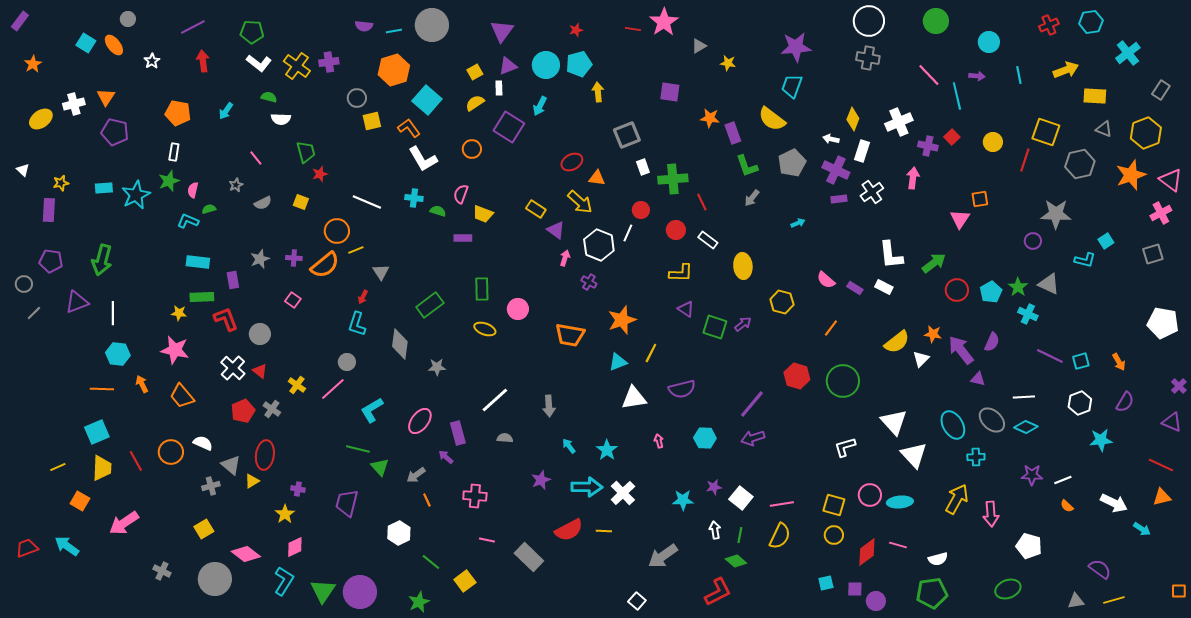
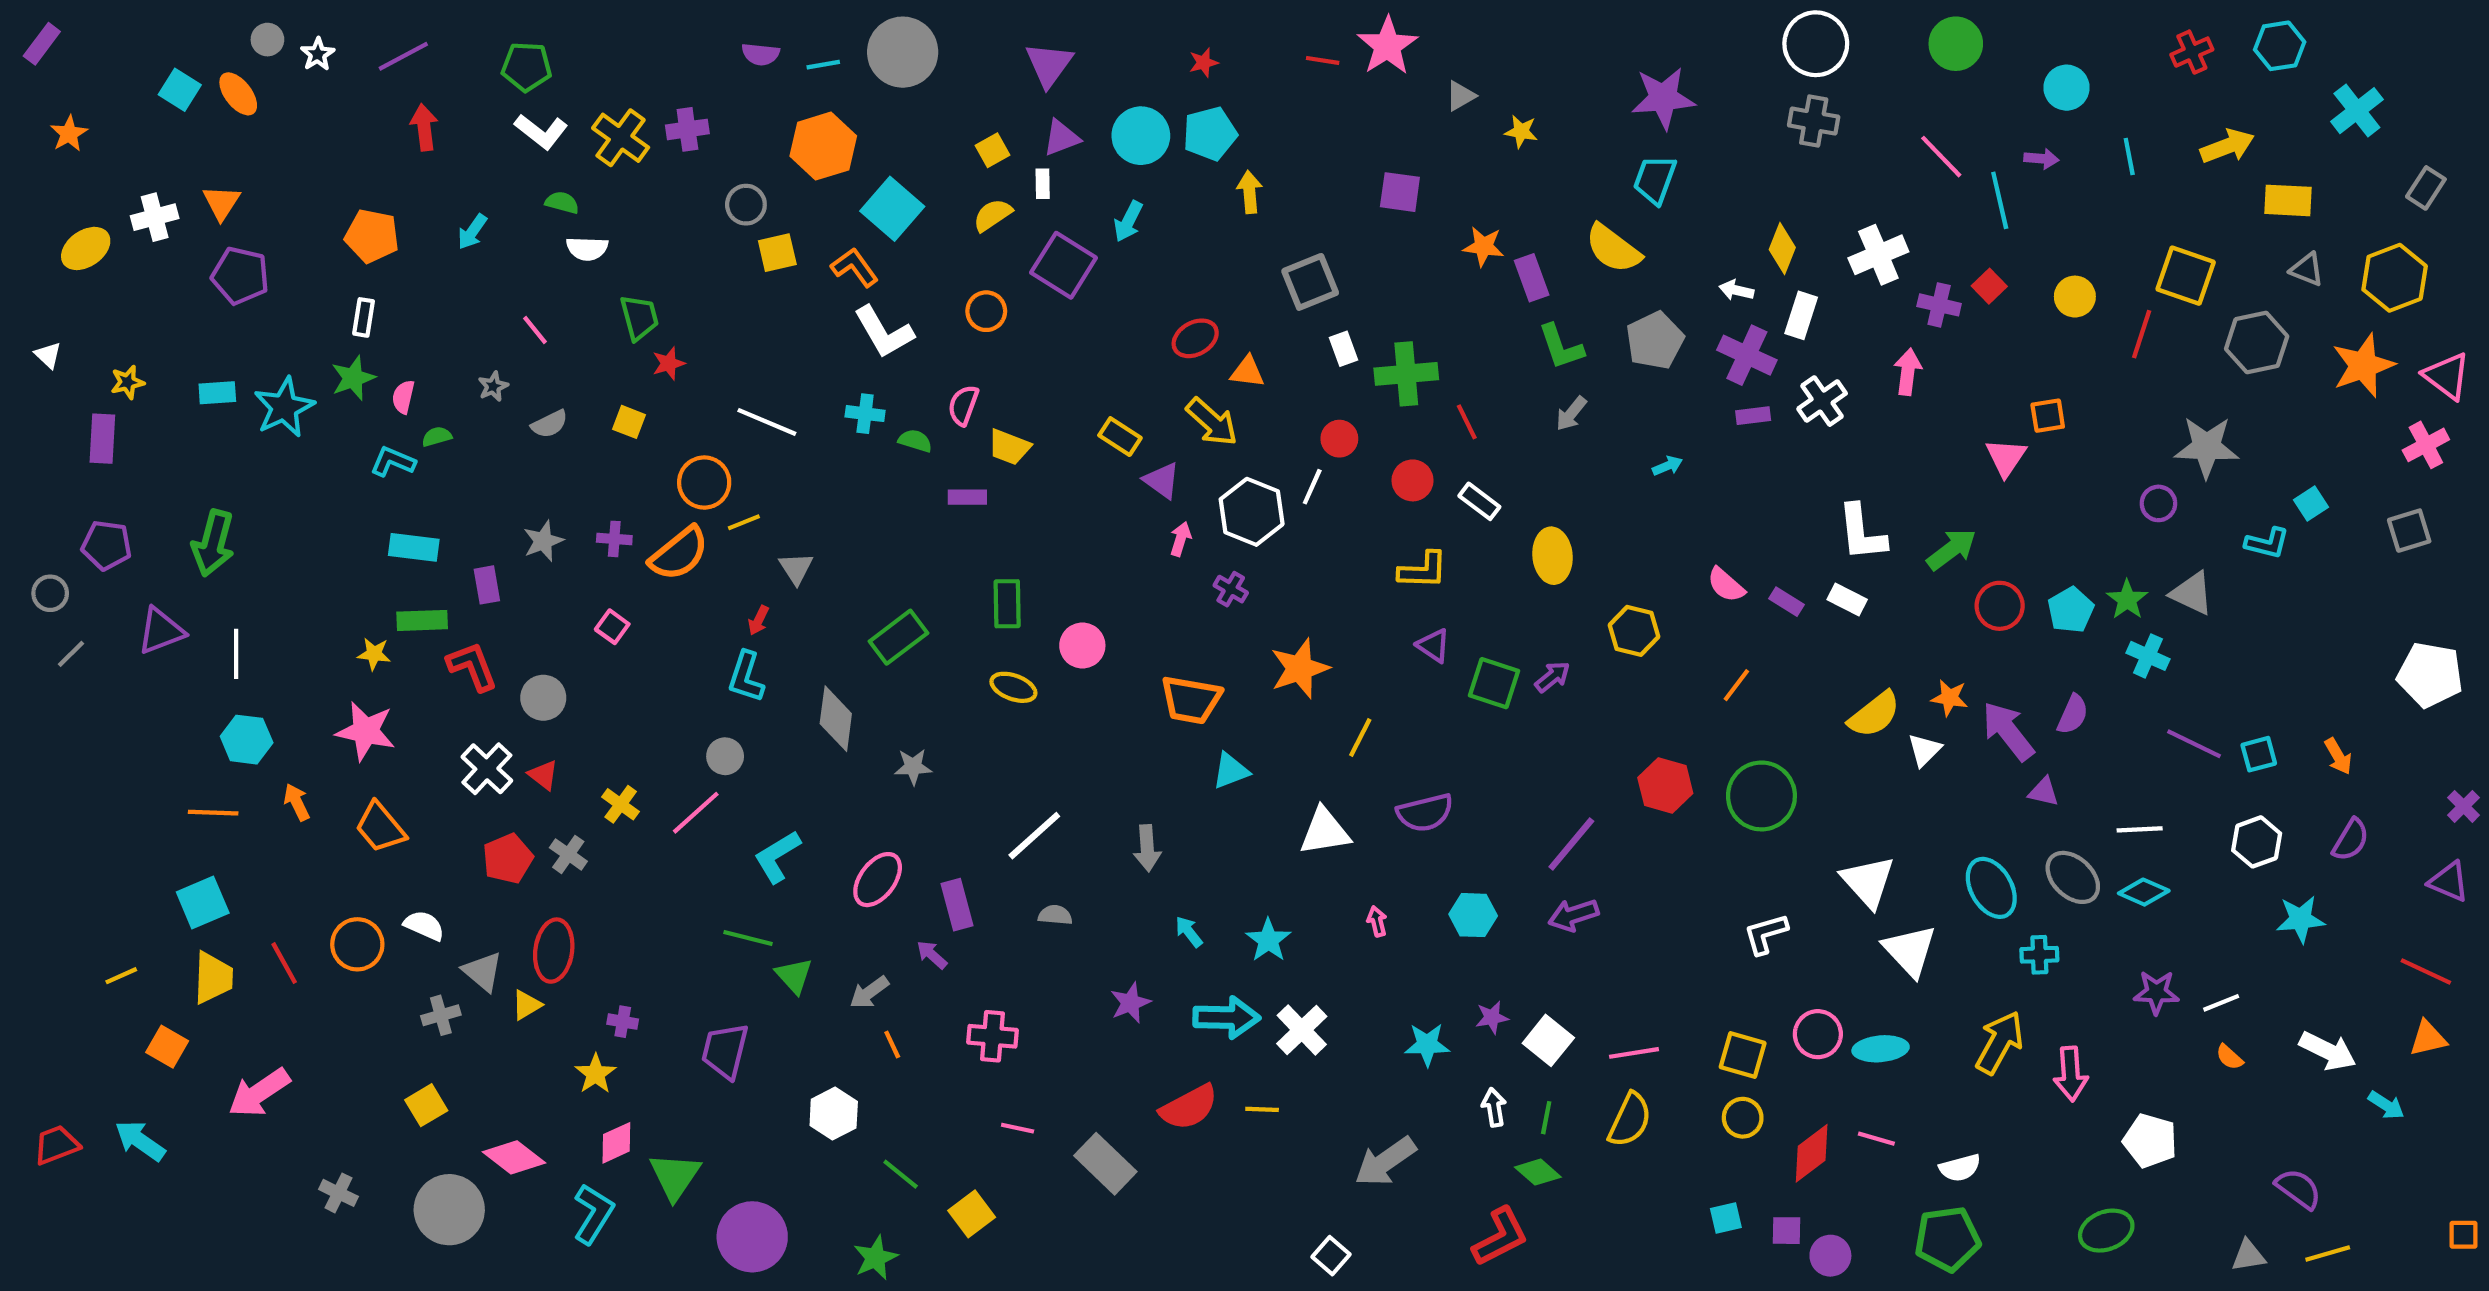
white star: (152, 61) -> (318, 54), moved
cyan triangle: (618, 362) -> (1231, 771), moved
green triangle: (323, 591) -> (675, 1176), moved

